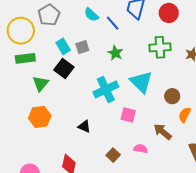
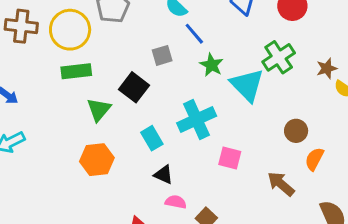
blue line: (113, 23) -> (194, 34), moved
cyan rectangle: (63, 46) -> (152, 138), moved
green cross: (160, 47) -> (279, 57), turned -30
cyan triangle: (141, 82) -> (247, 85), moved
pink semicircle: (141, 149) -> (176, 202), moved

